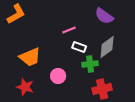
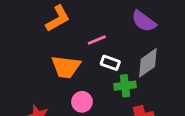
orange L-shape: (16, 14) -> (58, 18), moved
orange trapezoid: (30, 57) -> (66, 67), moved, turned 30

